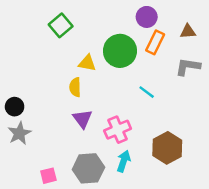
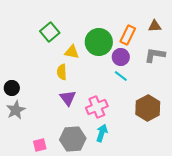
purple circle: (147, 17) -> (121, 57), moved
green square: (61, 25) -> (50, 32), moved
brown hexagon: (167, 148) -> (148, 108), moved

